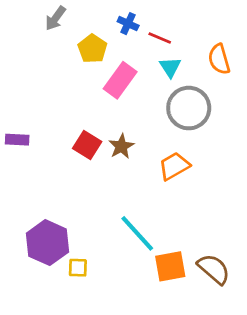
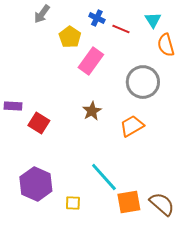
cyan triangle: (170, 67) -> (153, 20), moved
red square: (87, 145) -> (39, 123), moved
yellow square: (78, 268) -> (73, 203), moved

